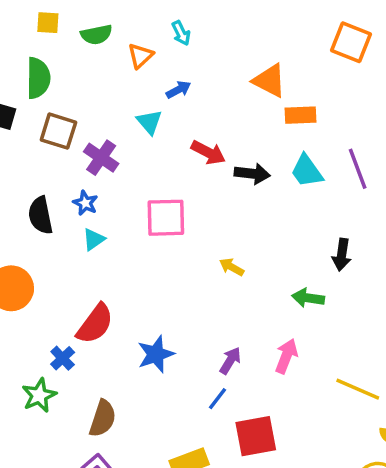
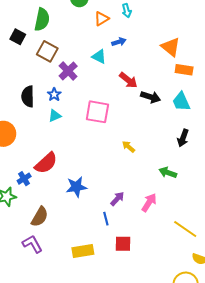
cyan triangle: (149, 122) -> (99, 57), turned -35
black arrow: (342, 255) -> (183, 138), moved
blue line: (217, 399) -> (106, 219), turned -64
red square: (256, 436) -> (123, 244), size x0.7

